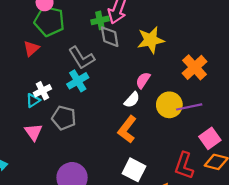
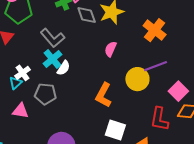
gray diamond: (110, 37) -> (87, 15), moved
white semicircle: (132, 100) -> (64, 68), moved
yellow circle: (169, 105) -> (137, 79), moved
pink triangle: (33, 132) -> (20, 111), turned -36

